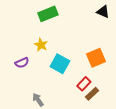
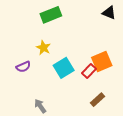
cyan square: (60, 64) -> (64, 68), turned 30
red rectangle: (84, 84) -> (89, 71), moved

